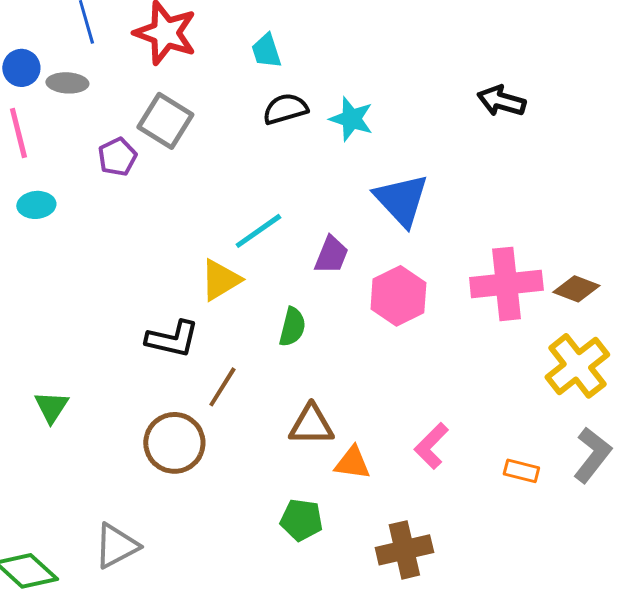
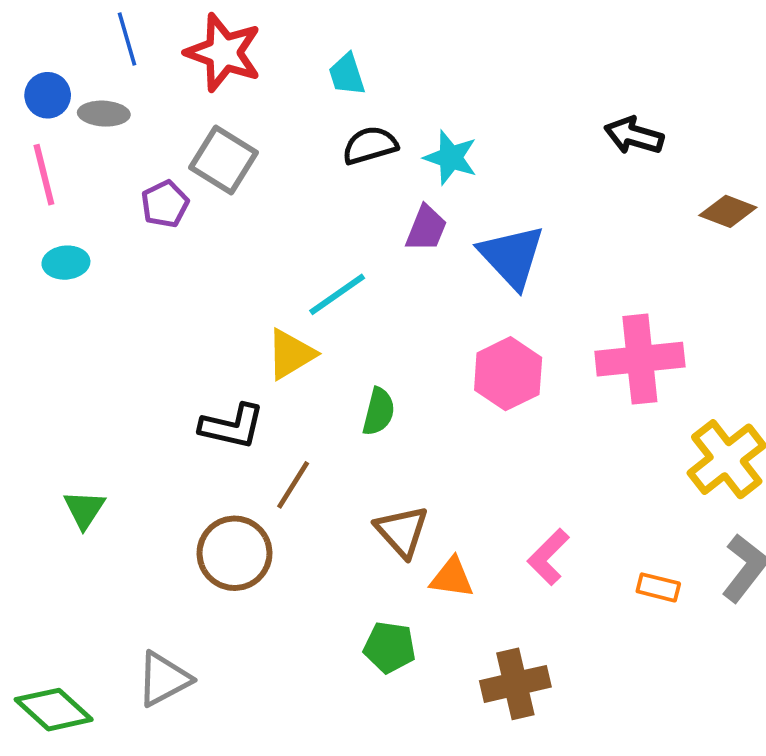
purple trapezoid: (331, 255) -> (426, 228), moved
brown diamond: (576, 289) -> (728, 211), moved
brown triangle: (311, 425) -> (402, 531), turned 48

